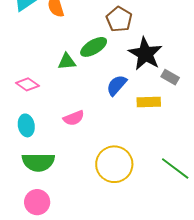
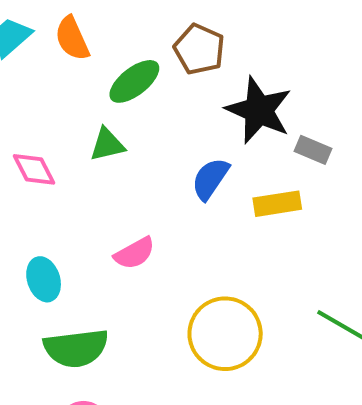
green ellipse: (94, 47) -> (134, 81), moved
pink diamond: (27, 84) -> (34, 169), moved, turned 35

